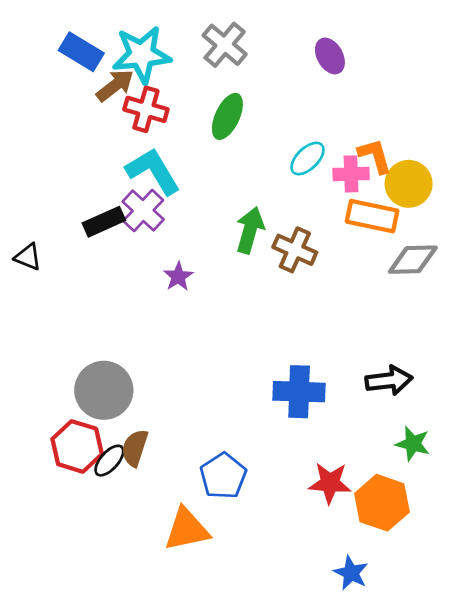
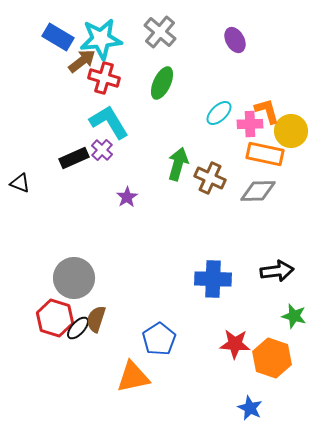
purple cross: (143, 210) -> (102, 150), size x0.7
gray diamond: (413, 260) -> (258, 191), moved

